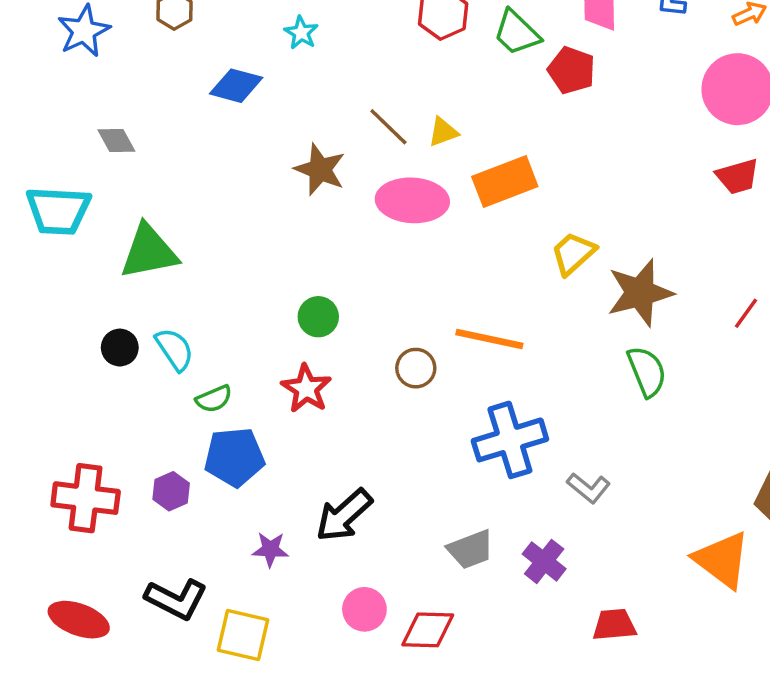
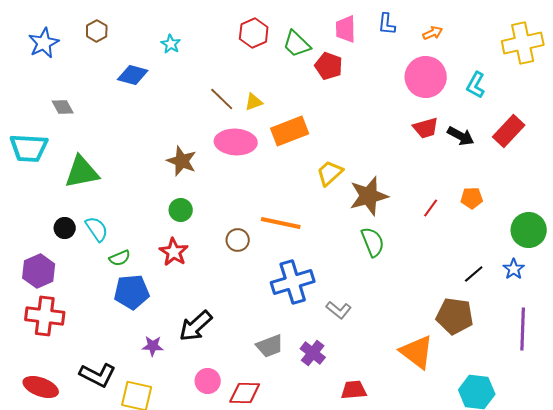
brown star: (320, 170) -> (182, 161), moved
purple hexagon: (171, 491) -> (39, 271), moved, size x1.5

